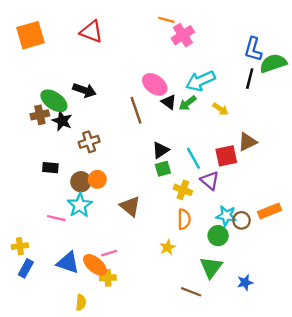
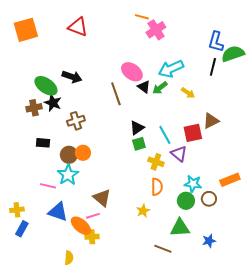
brown cross: (40, 115) -> (34, 108), moved
brown triangle: (130, 206) -> (102, 198), moved
brown circle: (241, 220) -> (209, 199), moved
blue triangle: (68, 263) -> (58, 212), moved
green triangle: (211, 267) -> (180, 228), turned 50

